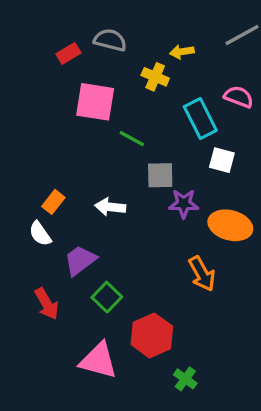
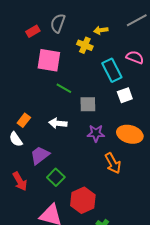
gray semicircle: (110, 40) -> (58, 23), turned -84
green line: (132, 139) -> (64, 88), moved
white square: (222, 160) -> (125, 95), turned -35
purple star: (184, 204) -> (96, 133), moved

